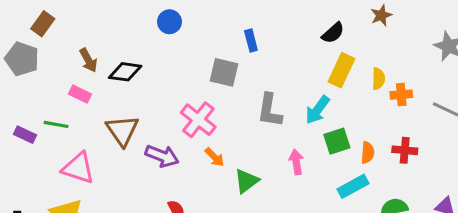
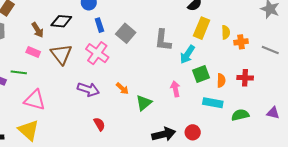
blue rectangle: (251, 40) -> (99, 25), moved
black diamond: (125, 72) -> (61, 21), moved
gray square: (224, 72) -> (126, 33), turned 30
gray L-shape: (270, 110) -> (163, 40), moved
pink cross: (198, 120) -> (97, 53), moved
brown triangle: (122, 130) -> (61, 54), moved
cyan rectangle: (353, 186) -> (213, 103), turned 42

